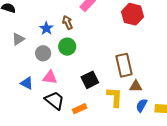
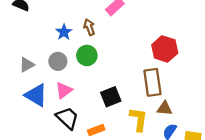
red hexagon: (133, 14) -> (165, 49), moved
gray triangle: (18, 39) -> (27, 65), moved
pink triangle: (50, 77) -> (64, 90), turned -49
blue triangle: (27, 83) -> (36, 95), size x1.5

